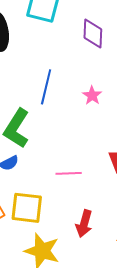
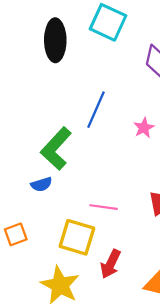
yellow square: (27, 208) -> (77, 237), moved

